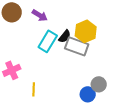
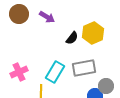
cyan rectangle: (48, 41) -> (55, 72), moved
gray rectangle: (77, 46) -> (84, 68), moved, turned -30

